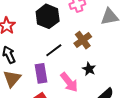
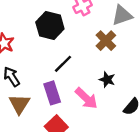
brown cross: (83, 40) -> (106, 41), moved

